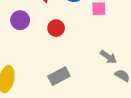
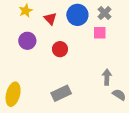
gray arrow: (108, 57) -> (107, 77), turned -126

